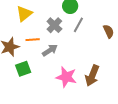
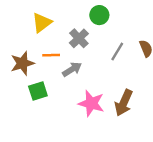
gray line: (78, 25) -> (117, 52), moved

